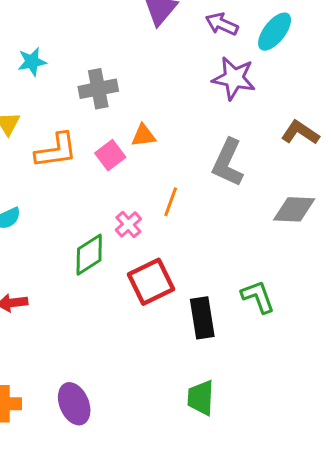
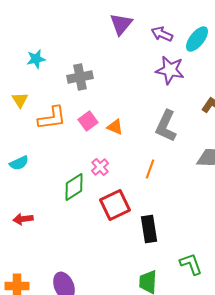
orange triangle: (143, 136) -> (115, 127), moved, turned 30
orange line: (171, 202) -> (150, 169), moved
green L-shape: (258, 297) -> (191, 264), moved

